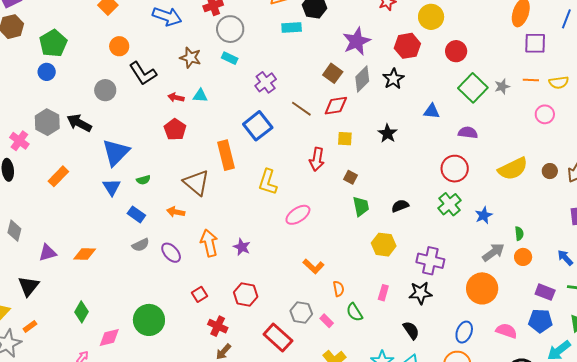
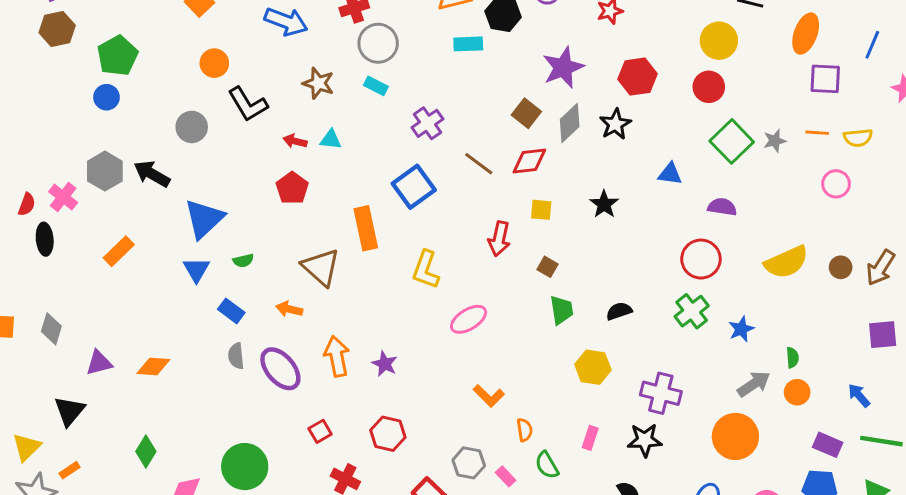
yellow circle: (431, 17) -> (719, 41), moved
gray semicircle: (141, 245) -> (236, 356), turned 108
purple ellipse: (171, 253) -> (280, 369), size x1.4

